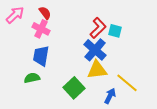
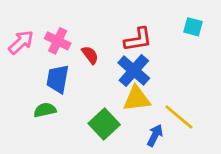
red semicircle: (45, 13) -> (90, 55), moved
pink arrow: (15, 15) -> (21, 42), moved
red L-shape: (98, 28) -> (138, 39), turned 35
cyan square: (115, 31) -> (193, 27), moved

